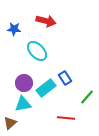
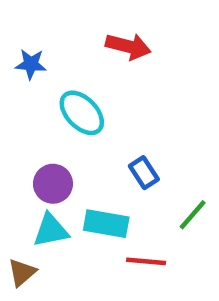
red arrow: (46, 21) -> (128, 46), moved
cyan rectangle: (46, 88) -> (106, 224), moved, turned 48

